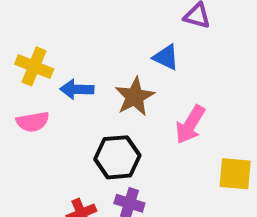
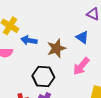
blue triangle: (166, 57) -> (82, 37), moved

